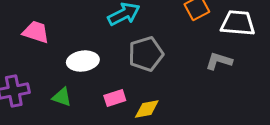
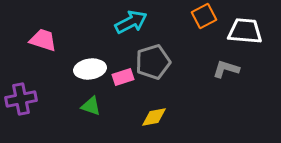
green triangle: (62, 97) -> (91, 106), moved
pink rectangle: (115, 98) -> (123, 77), moved

